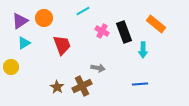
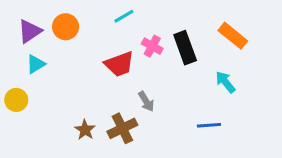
red trapezoid: (62, 45) -> (119, 64), moved, turned 90
cyan arrow: (143, 50) -> (225, 82), moved, turned 140
gray arrow: (98, 68) -> (146, 101), turned 48

